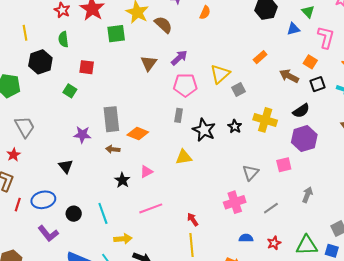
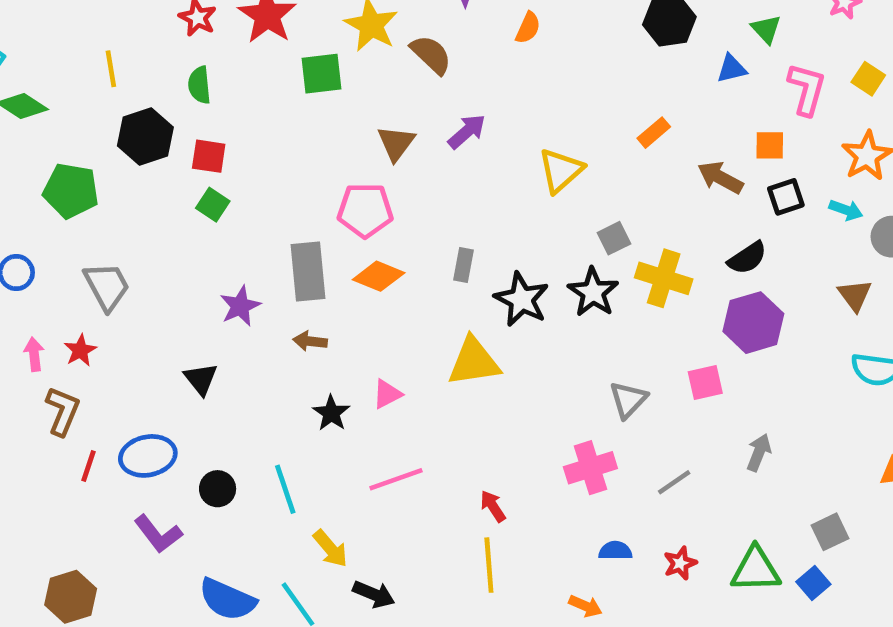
orange square: (310, 62) -> (770, 145), turned -32
red square: (87, 67) -> (209, 156), moved
pink pentagon: (185, 85) -> (365, 210), moved
gray square: (238, 90) -> (614, 238), moved
black star: (235, 126) -> (593, 292), size x1.5
orange diamond: (138, 134) -> (379, 276), moved
purple star: (82, 135) -> (240, 306), turned -30
yellow triangle: (184, 157) -> (474, 362), size x1.4
yellow arrow: (123, 239) -> (330, 549), turned 54
blue square: (332, 251) -> (813, 583), turned 32

